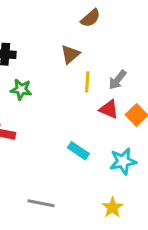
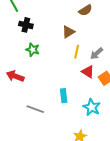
cyan rectangle: (78, 151) -> (64, 96), turned 40
cyan star: (123, 161) -> (92, 107), turned 30
gray line: (41, 203) -> (35, 109), moved

